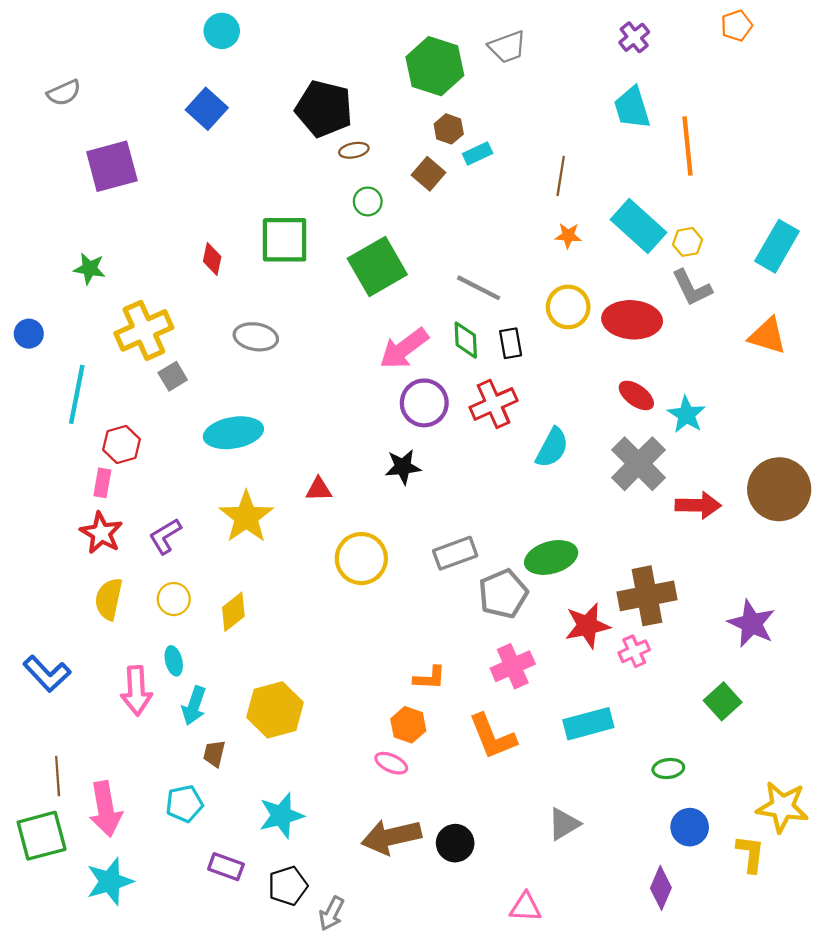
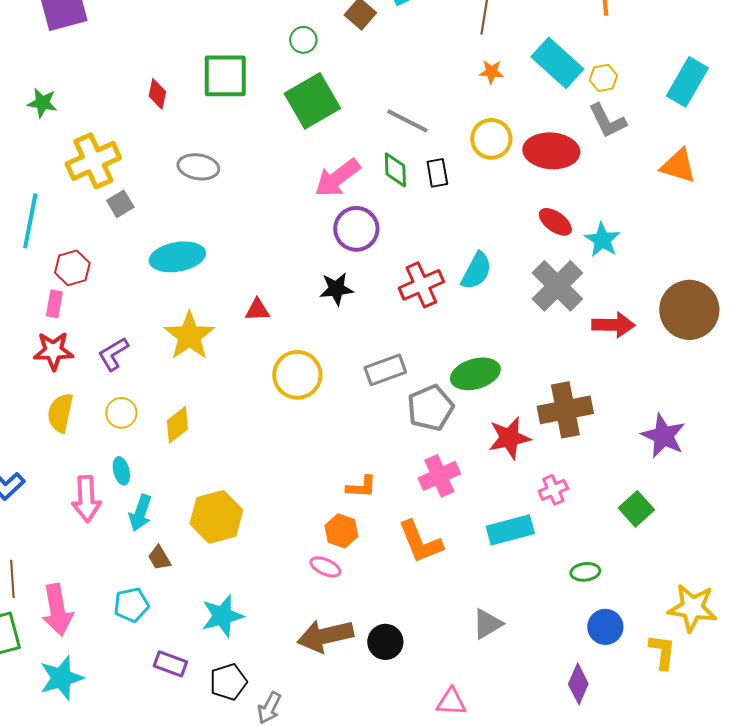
red cross: (494, 404) -> (421, 285), moved
red star: (101, 533) -> (53, 351), turned -30
pink cross: (634, 651) -> (553, 490), moved
brown trapezoid: (214, 754) -> (159, 558), turned -44

